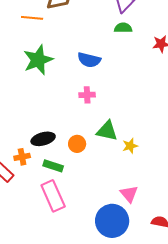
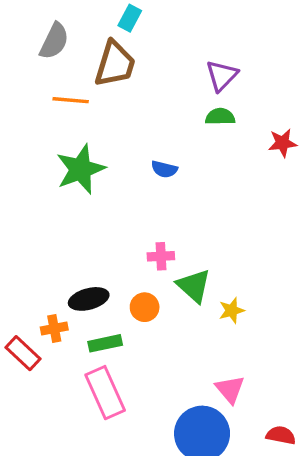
blue semicircle: (89, 60) -> (164, 169), size x0.7
pink cross: (87, 95) -> (161, 256), moved
green triangle: (107, 131) -> (194, 286), turned 30
green rectangle: (53, 166) -> (105, 343), turned -30

